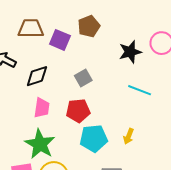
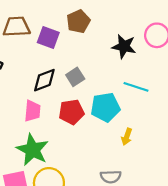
black star: (130, 52) -> (124, 46), turned 30
black diamond: (37, 76) -> (44, 80), moved
cyan pentagon: (94, 138) -> (105, 107), moved

